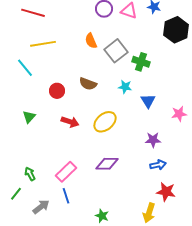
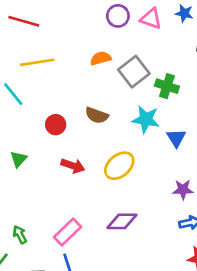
orange semicircle: (91, 41) -> (101, 58), turned 98
cyan star: (125, 87) -> (146, 119), size x1.5

